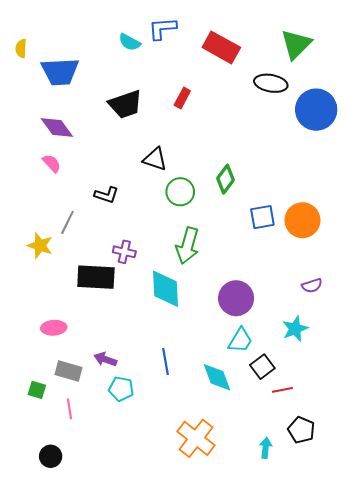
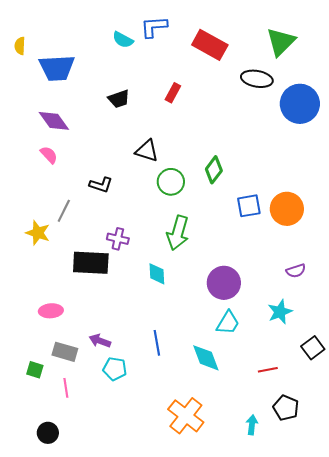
black trapezoid: (125, 104) -> (119, 99), size x0.7
cyan diamond: (165, 289) -> (157, 274), size x0.6
black square: (262, 367) -> (313, 348), moved

